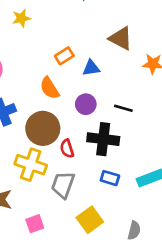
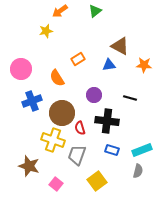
blue triangle: (91, 68) -> (109, 65), moved
orange semicircle: (50, 88) -> (57, 78), moved
black line: (123, 108) -> (130, 98), moved
pink square: (35, 224) -> (56, 184), turned -32
gray semicircle: (134, 230) -> (138, 171), moved

